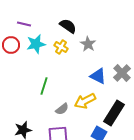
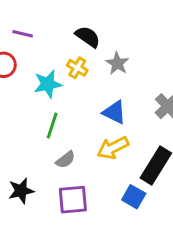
cyan star: (36, 44) -> (48, 84), moved
blue triangle: (98, 76) -> (114, 112), moved
gray semicircle: (62, 109) -> (66, 160), moved

